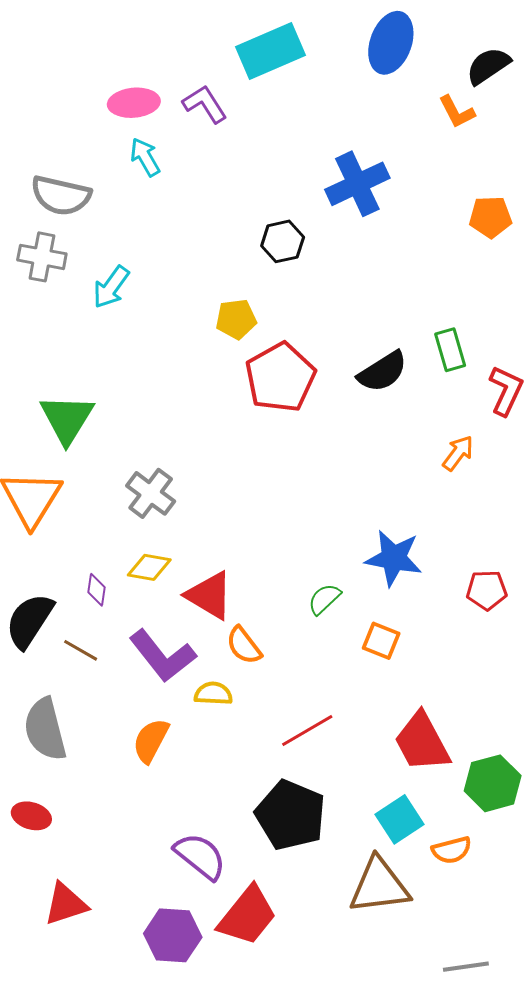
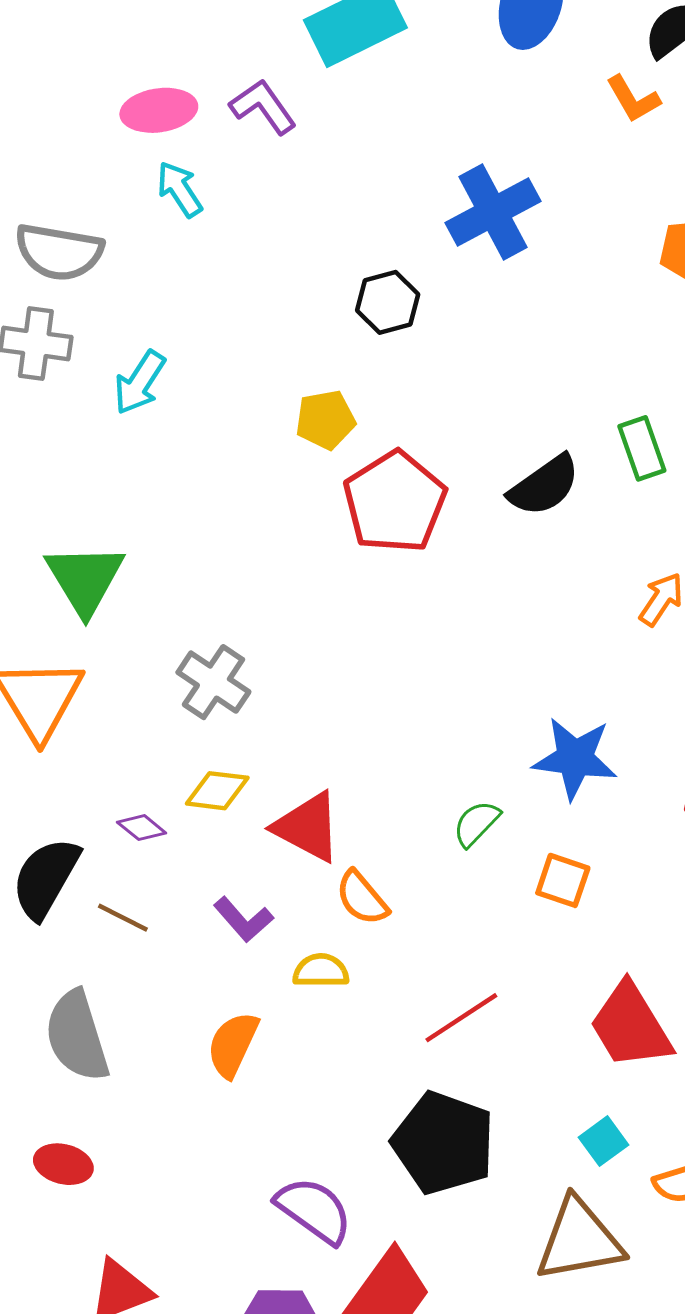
purple diamond: (97, 590) -> (142, 828), turned -56
purple L-shape: (162, 656) -> (243, 919), size x0.6
cyan square: (399, 819) -> (604, 1141), size x0.7

